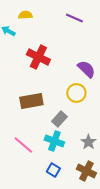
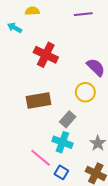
purple line: (74, 18) -> (83, 14), turned -30
pink line: (23, 145) -> (41, 158), moved

